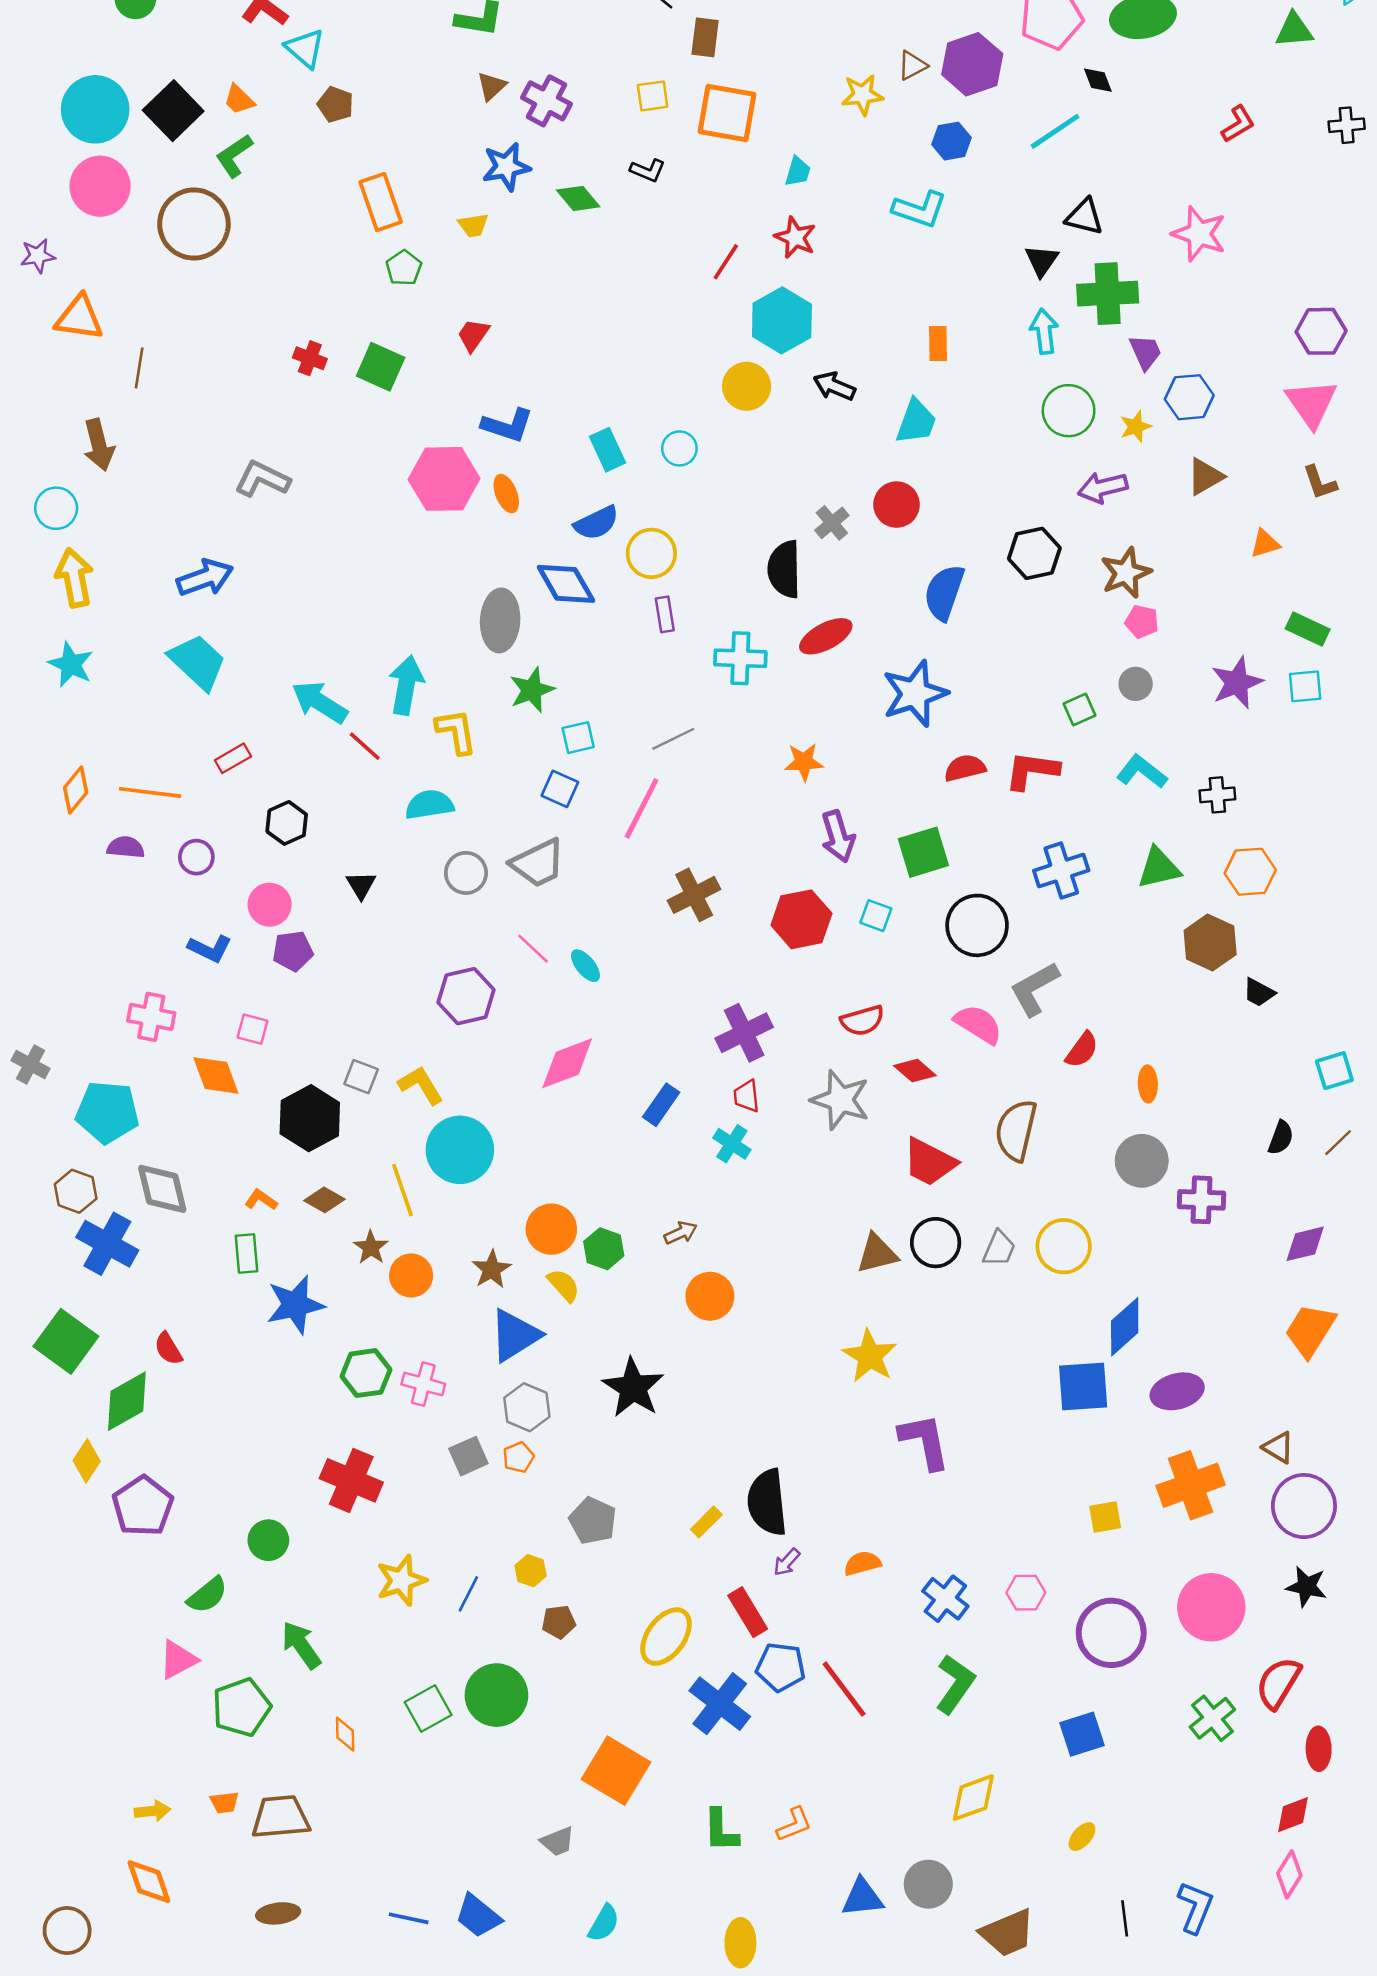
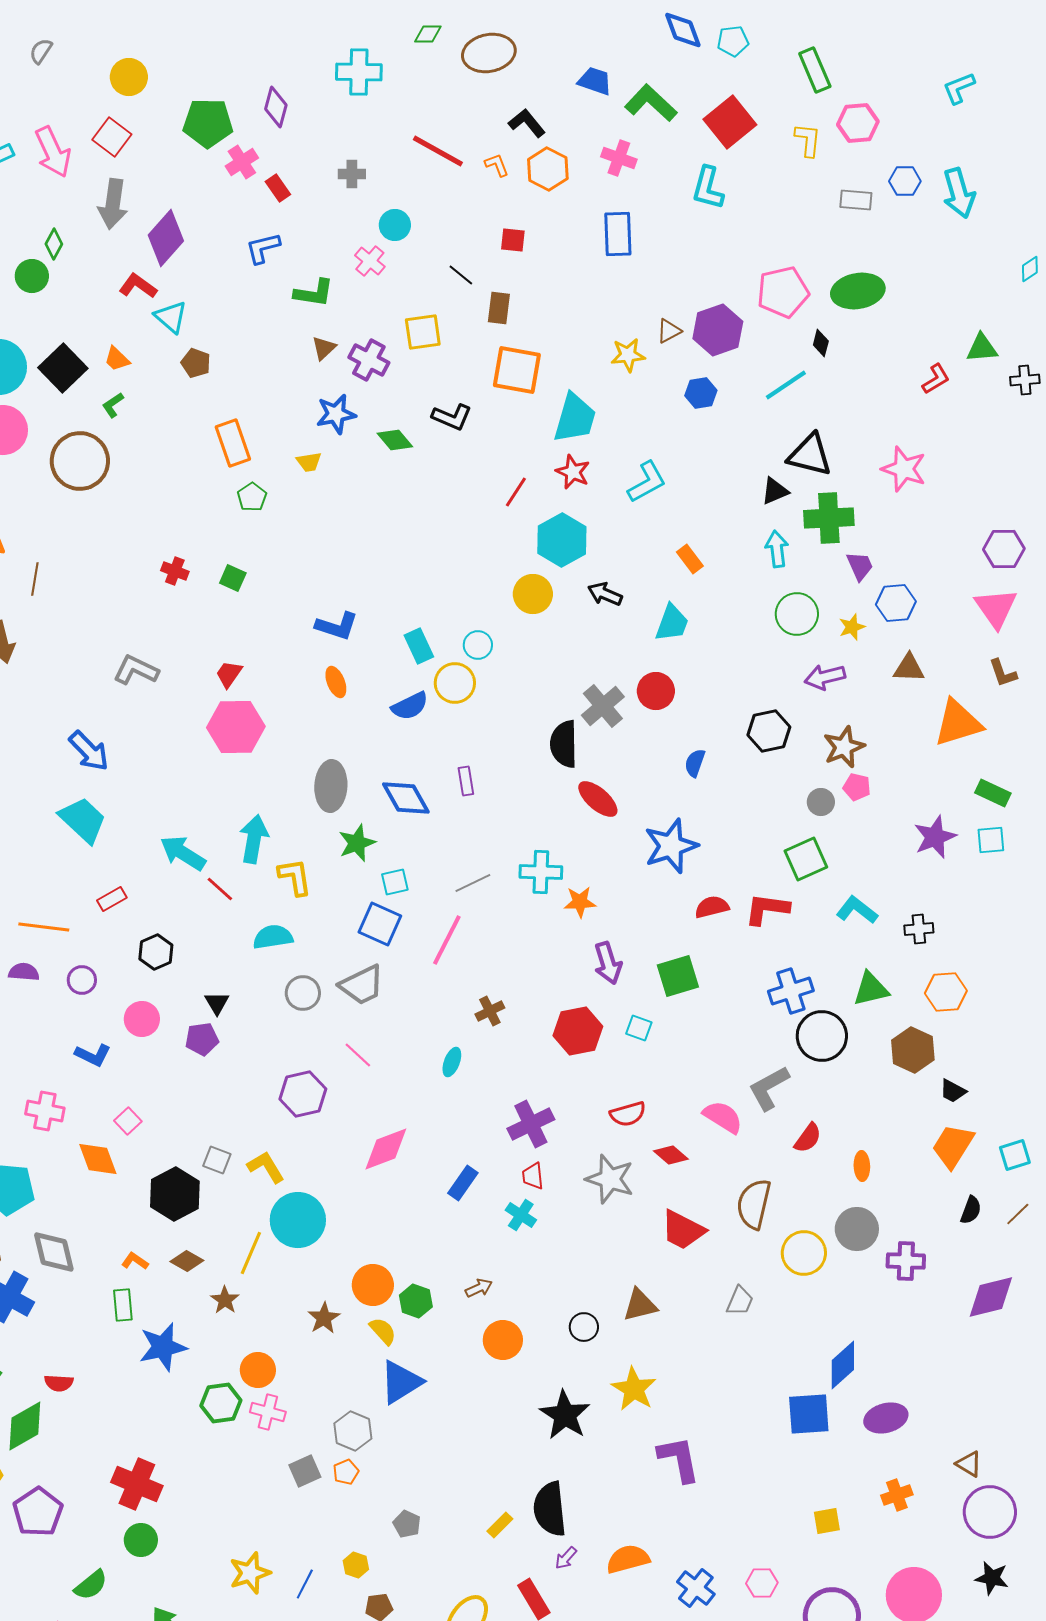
green triangle: (1294, 30) -> (982, 348), moved
black diamond: (1098, 80) -> (821, 343), turned 36
yellow square: (653, 96) -> (423, 332), moved, size x1.4
green L-shape: (234, 156) -> (113, 405), size x0.7
black L-shape: (648, 170) -> (452, 417), size x1.4
cyan trapezoid: (798, 172) -> (575, 418), size x2.0
cyan L-shape: (920, 209) -> (647, 482), moved, turned -48
black triangle: (1084, 217) -> (810, 455), size x1.4
black triangle: (1042, 261) -> (775, 491), turned 32
red trapezoid: (473, 335) -> (229, 674), moved
orange rectangle: (938, 344) -> (690, 559), turned -36
green square: (381, 367) -> (233, 578), size x0.7
brown triangle: (1205, 477) -> (909, 668), turned 32
pink hexagon: (444, 479) -> (236, 727), moved
gray cross: (832, 523) -> (603, 706), size x1.5
orange triangle: (1265, 544) -> (958, 723), size x2.0
yellow circle: (651, 553) -> (455, 683), moved
blue arrow: (205, 578) -> (89, 751), turned 66
blue diamond: (566, 584) -> (406, 798), moved
blue semicircle: (944, 592) -> (695, 763), size x0.6
red ellipse: (826, 636) -> (598, 799), turned 69
cyan cross: (740, 658) -> (541, 872), moved
gray circle: (1136, 684) -> (821, 802), moved
green square: (1080, 709) -> (806, 859), size x1.6
blue square: (560, 789) -> (380, 924), size x1.4
brown cross: (694, 895) -> (490, 1011), size x0.7
black circle: (977, 925) -> (822, 1036), moved
purple pentagon: (293, 951) -> (202, 1039), moved
cyan ellipse: (586, 966) -> (452, 1062), moved, turned 60
pink square: (252, 1029) -> (128, 1121), turned 32
yellow line: (403, 1190) -> (251, 1253), turned 42
black circle: (936, 1243) -> (584, 1327), moved, size x0.7
purple diamond: (1305, 1244) -> (991, 1297), size x1.4
yellow circle: (1064, 1246) -> (804, 1253), moved
orange circle: (411, 1275) -> (258, 1370), moved
orange trapezoid: (1310, 1330) -> (953, 1146), moved
blue triangle: (515, 1335) -> (401, 1382), moved
red semicircle: (168, 1349) -> (59, 1383), turned -56
black star: (633, 1388) -> (565, 1415), moved
red cross: (351, 1480) -> (137, 1484), moved
orange cross: (1191, 1485) -> (897, 1495), size x0.6
gray pentagon: (593, 1521) -> (407, 1524), size x0.7
orange semicircle: (862, 1563) -> (628, 1559), size x1.4

